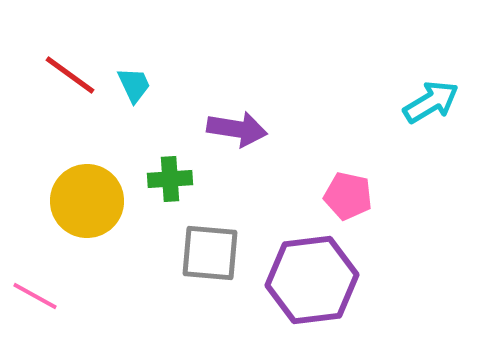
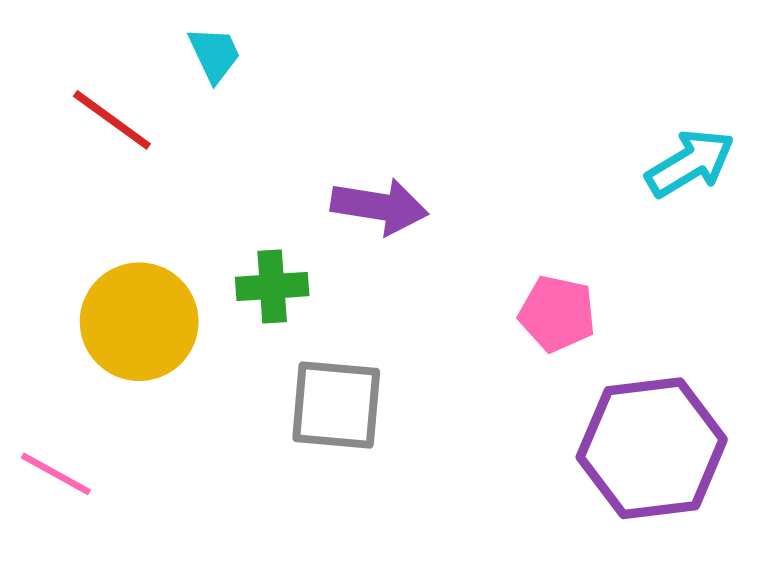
cyan trapezoid: (134, 85) -> (214, 54), moved
purple hexagon: (312, 280) -> (652, 448), moved

